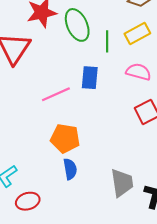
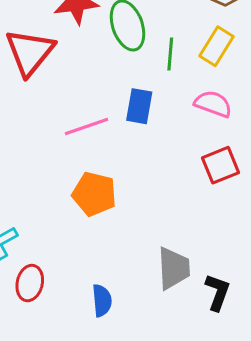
yellow rectangle: (137, 33) -> (217, 46), turned -35
blue semicircle: (70, 169) -> (102, 301), moved
red ellipse: (28, 201) -> (30, 283), turned -65

